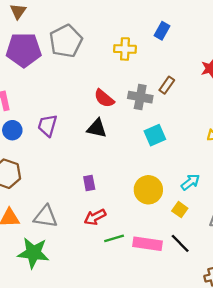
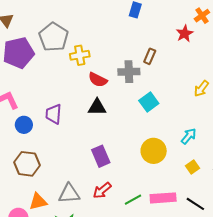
yellow cross: (125, 49) -> (80, 55), moved
purple rectangle: (89, 183) -> (101, 156), size x1.5
yellow square: (180, 210) -> (193, 167), moved, turned 32
red arrow: (95, 217) -> (102, 190), moved
black line: (180, 243) -> (195, 204), moved

